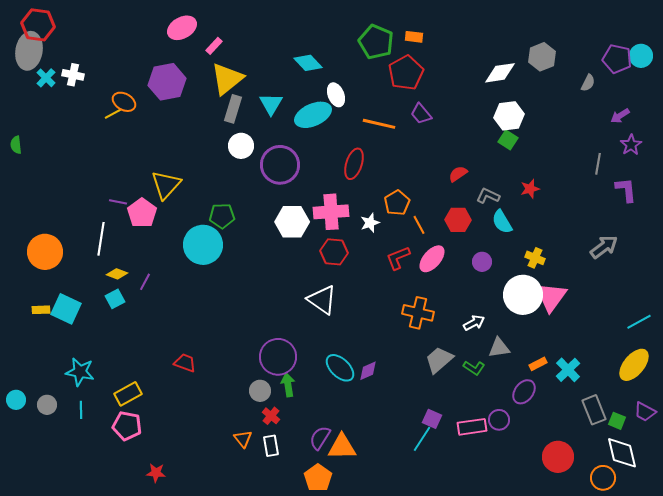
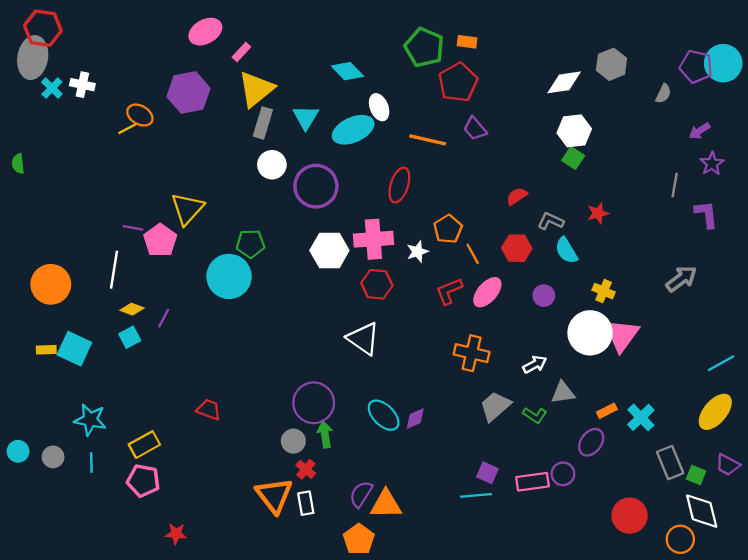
cyan circle: (641, 56) -> (723, 63), size x1.4
orange triangle: (243, 439) -> (274, 495), size x1.8
cyan line: (422, 439) -> (476, 495), turned 52

